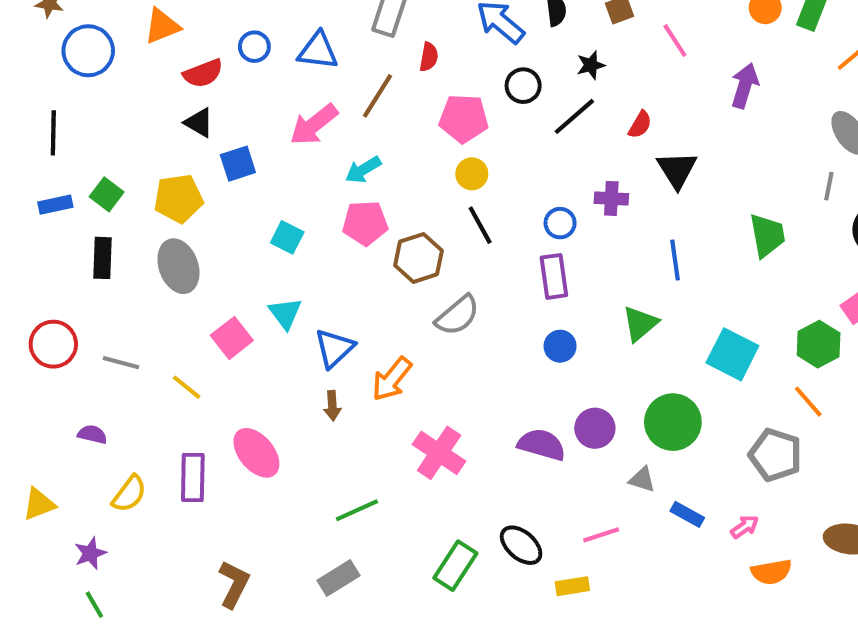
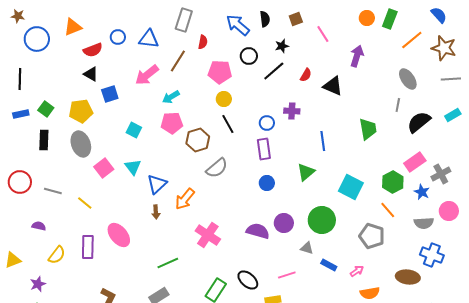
black triangle: (677, 170) -> (333, 86), moved, turned -35
pink square: (232, 338) -> (104, 168), moved

